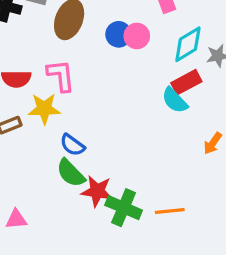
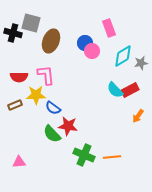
blue circle: (119, 34) -> (85, 43), moved
red rectangle: (186, 82) -> (130, 90), moved
blue semicircle: (72, 145) -> (53, 108), moved
red star: (97, 191) -> (68, 126), moved

